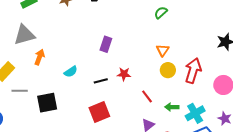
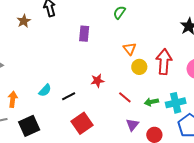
purple rectangle: (106, 44) -> (84, 34), moved
orange arrow: (39, 57) -> (13, 99), moved
black line: (101, 81) -> (69, 96), moved
cyan cross: (195, 113) -> (176, 103), turned 30

